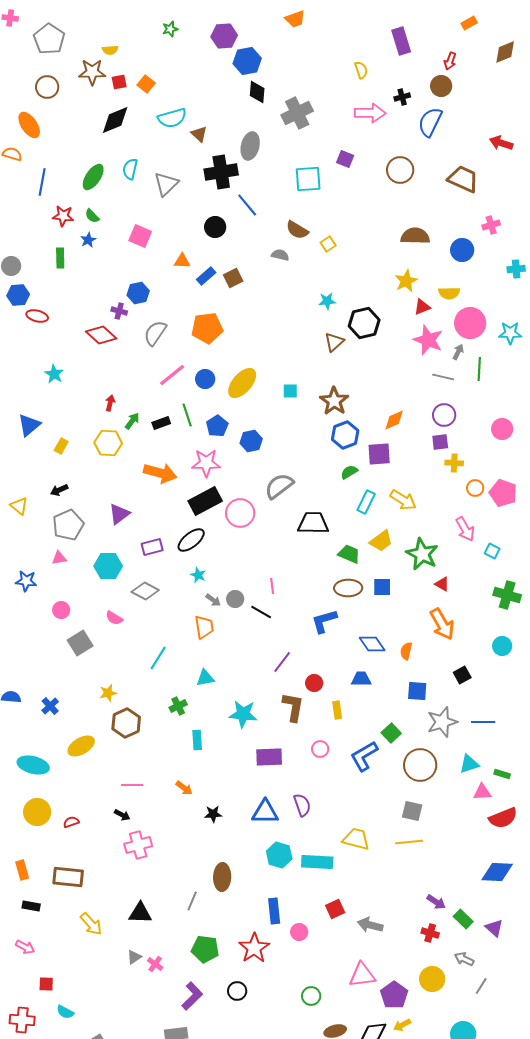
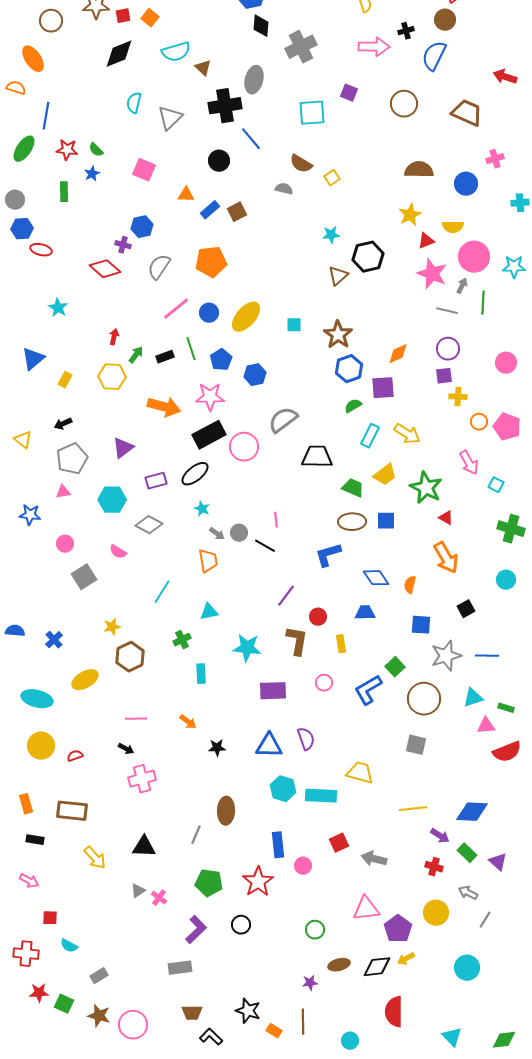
green ellipse: (93, 177) -> (24, 149), moved
yellow line: (409, 842) -> (413, 809), moved
blue diamond: (497, 872) -> (472, 812), moved

